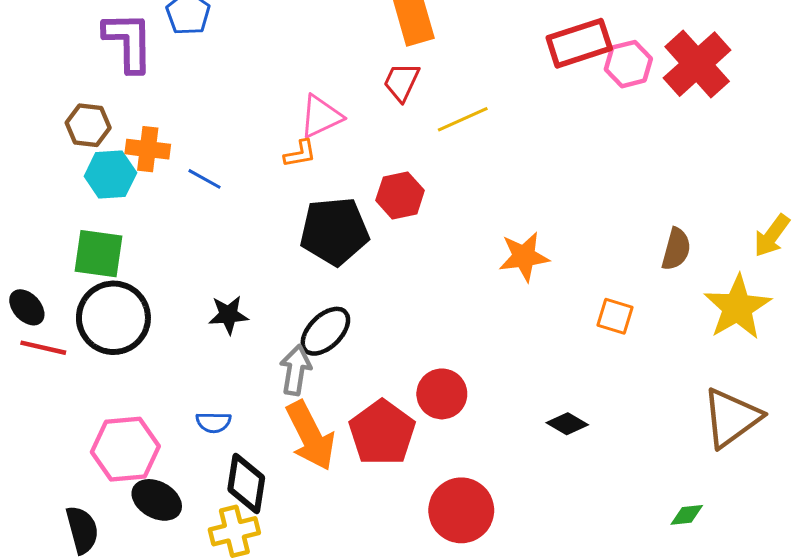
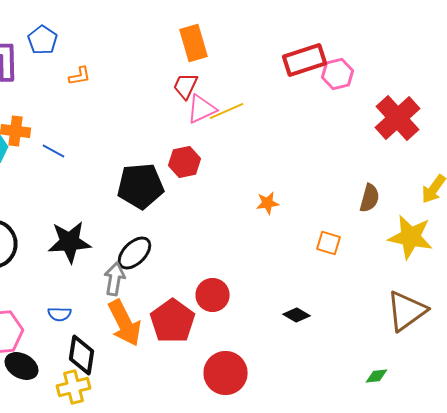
red cross: (697, 64) -> (398, 118), moved
pink triangle: (321, 116) -> (202, 109), moved
orange L-shape: (300, 154) -> (80, 76), moved
orange star: (524, 257) -> (268, 203), size x0.7
yellow star: (737, 307) -> (410, 237), turned -30
black star: (228, 315) -> (70, 242), size x1.6

